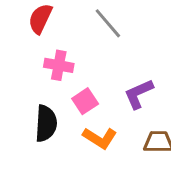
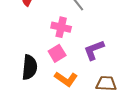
pink cross: (59, 65) -> (61, 27), moved

